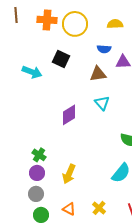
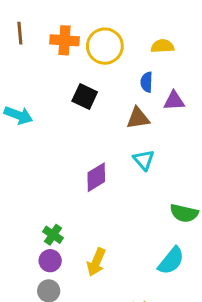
blue semicircle: (104, 49) -> (147, 82), turned 88
cyan arrow: (32, 72) -> (18, 115), moved

